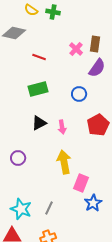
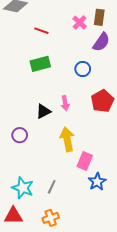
black triangle: (39, 123) -> (43, 111), moved

